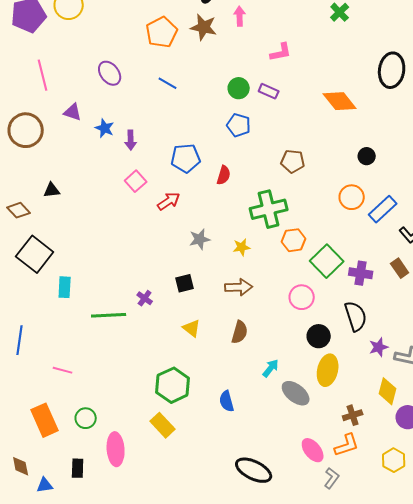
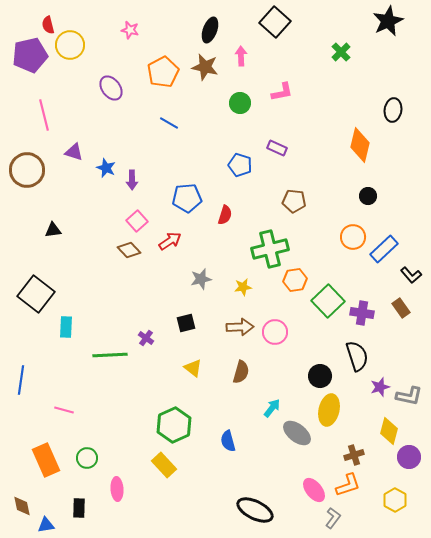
black ellipse: (392, 70) -> (393, 110), size x0.7
purple ellipse: (110, 73) -> (111, 88), moved
green circle: (239, 88) -> (240, 103), moved
purple rectangle: (269, 91) -> (277, 148), moved
orange diamond: (340, 101) -> (360, 145), moved, turned 52
brown diamond: (19, 210) -> (129, 250), moved
pink circle: (302, 297) -> (275, 332), moved
pink ellipse: (116, 449) -> (117, 489), size x0.7

